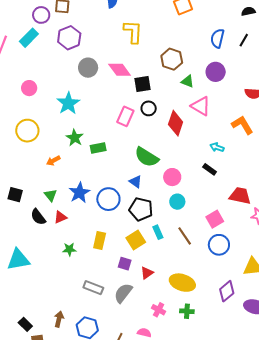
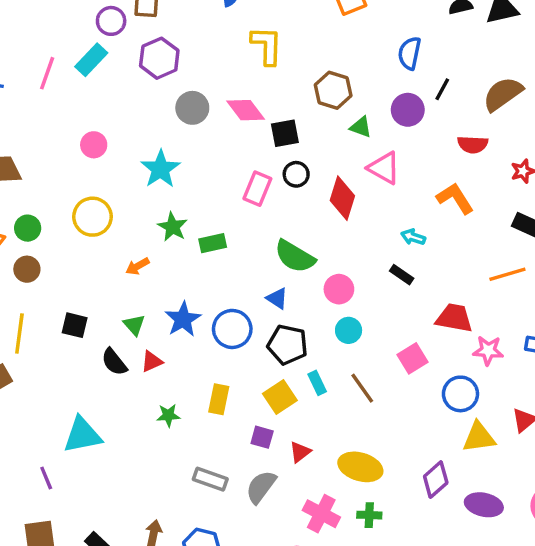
black line: (244, 40) -> (442, 89), moved
blue circle: (219, 245) -> (460, 394), moved
pink cross: (159, 310) -> (321, 514), size x1.5

